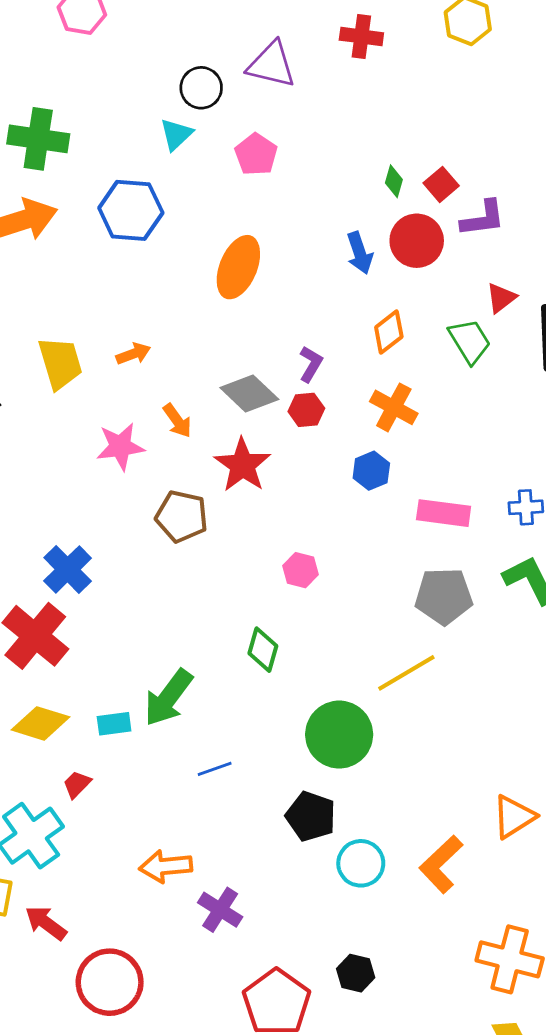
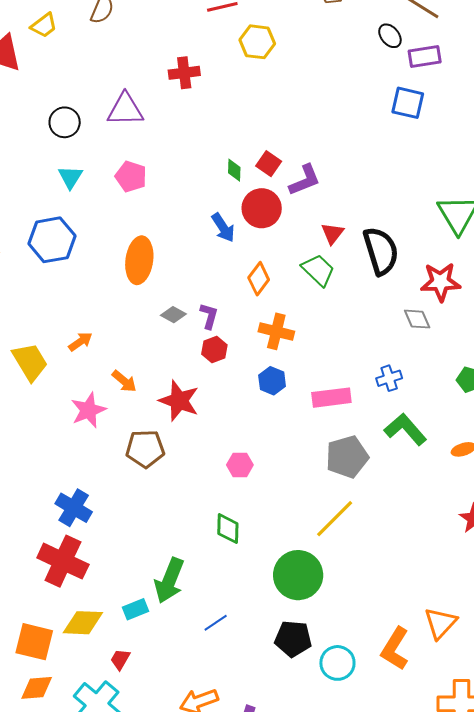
black circle: (201, 88) -> (65, 122), moved
gray diamond: (249, 394) -> (173, 315), moved, size x0.6
orange triangle: (514, 817) -> (440, 623), moved

